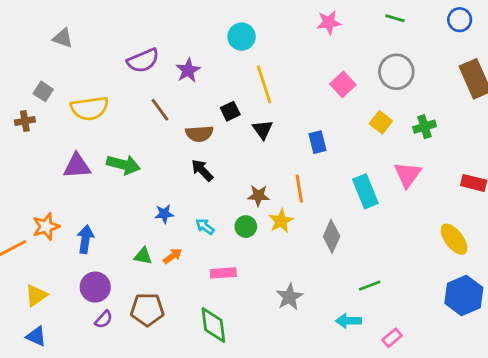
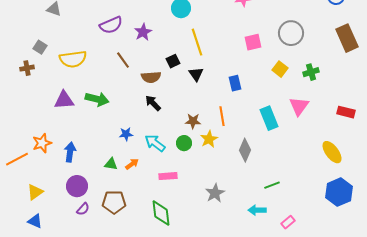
pink square: (343, 84) -> (253, 42), turned 30
cyan arrow: (205, 227) -> (155, 143), size x1.5

